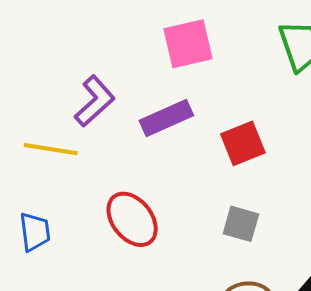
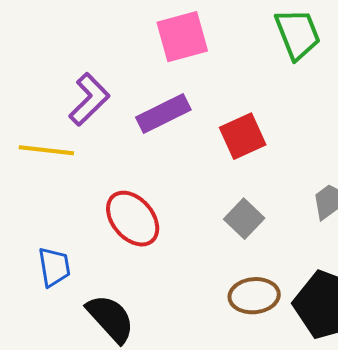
gray square: (241, 224) -> (244, 219), turned 30
blue trapezoid: (35, 232) -> (54, 267), moved

